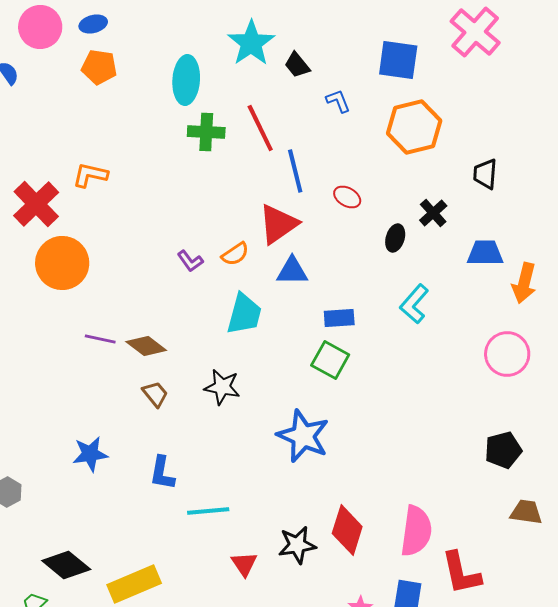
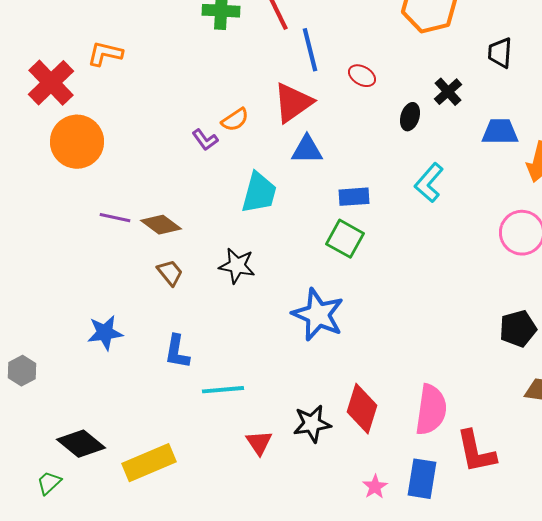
orange semicircle: (235, 254) -> (235, 120), moved

